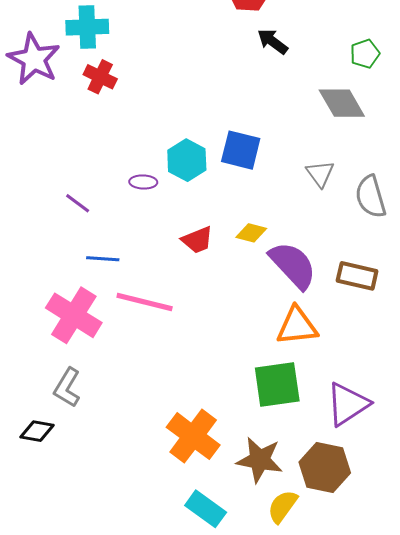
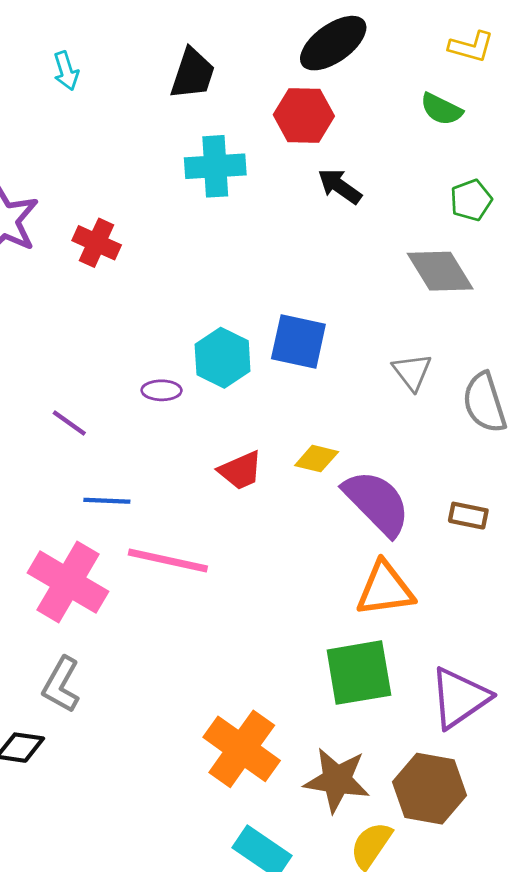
cyan cross: (87, 27) -> (215, 166), moved
brown rectangle: (357, 276) -> (468, 516), size x0.7

